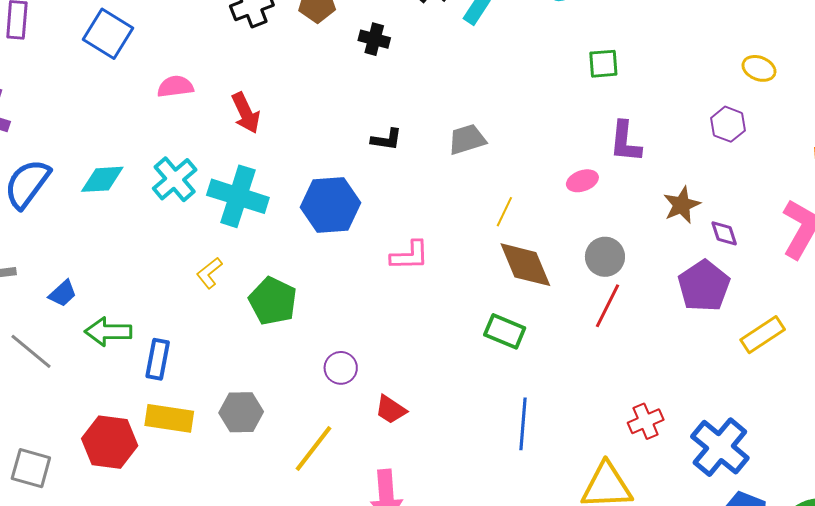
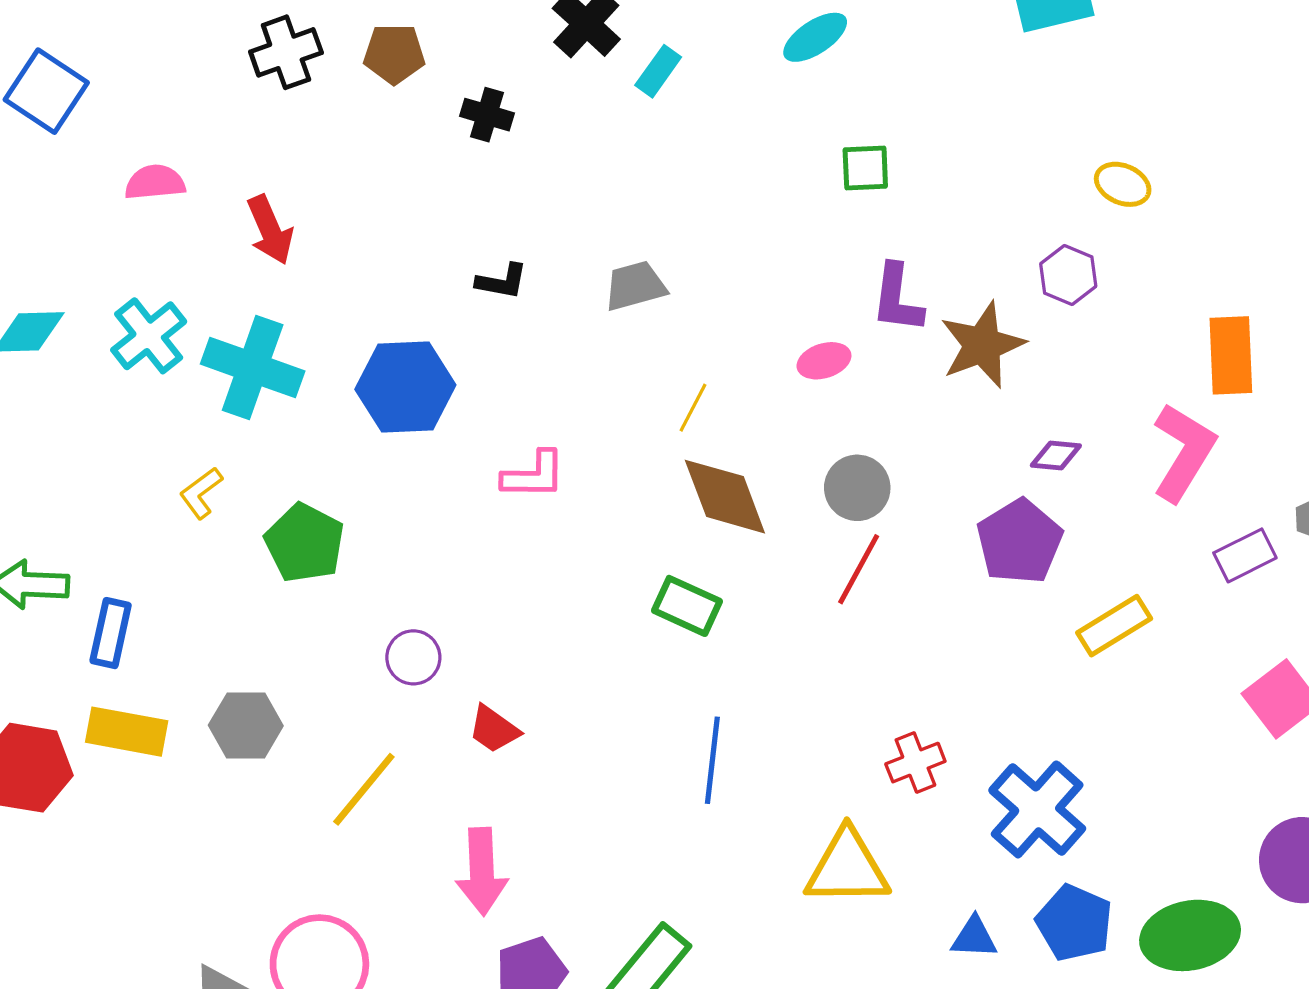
brown star: (682, 205) -> (982, 345), moved, size x1.4
purple diamond: (724, 233) -> (1056, 456), turned -68

